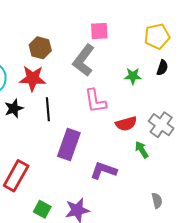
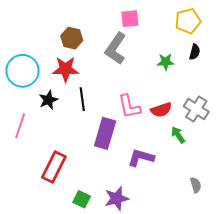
pink L-shape: (95, 101) -> (129, 107), moved

